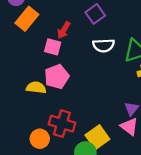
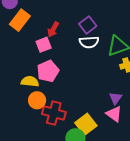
purple square: (95, 14) -> (88, 25), moved
pink square: (53, 47) -> (44, 45), turned -35
orange circle: (40, 139) -> (37, 100), moved

